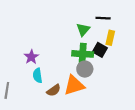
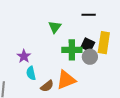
green triangle: (83, 30) -> (55, 27), moved
yellow rectangle: (110, 38) -> (104, 43), moved, size x1.5
gray circle: (85, 69) -> (90, 57), moved

